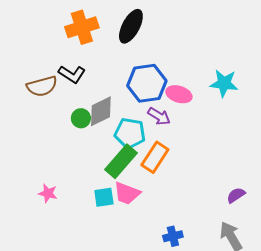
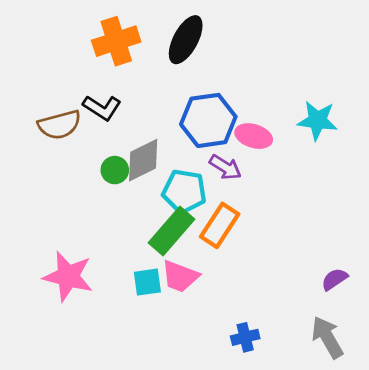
pink star: (48, 193) -> (68, 276), size x1.8

